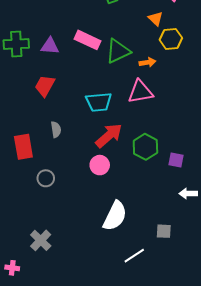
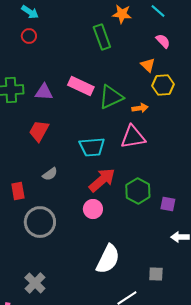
gray semicircle: (56, 129) -> (50, 174), turned 63
red rectangle: (23, 147) -> (18, 191), size x0.7
gray circle: (46, 178) -> (40, 222), size x1.8

